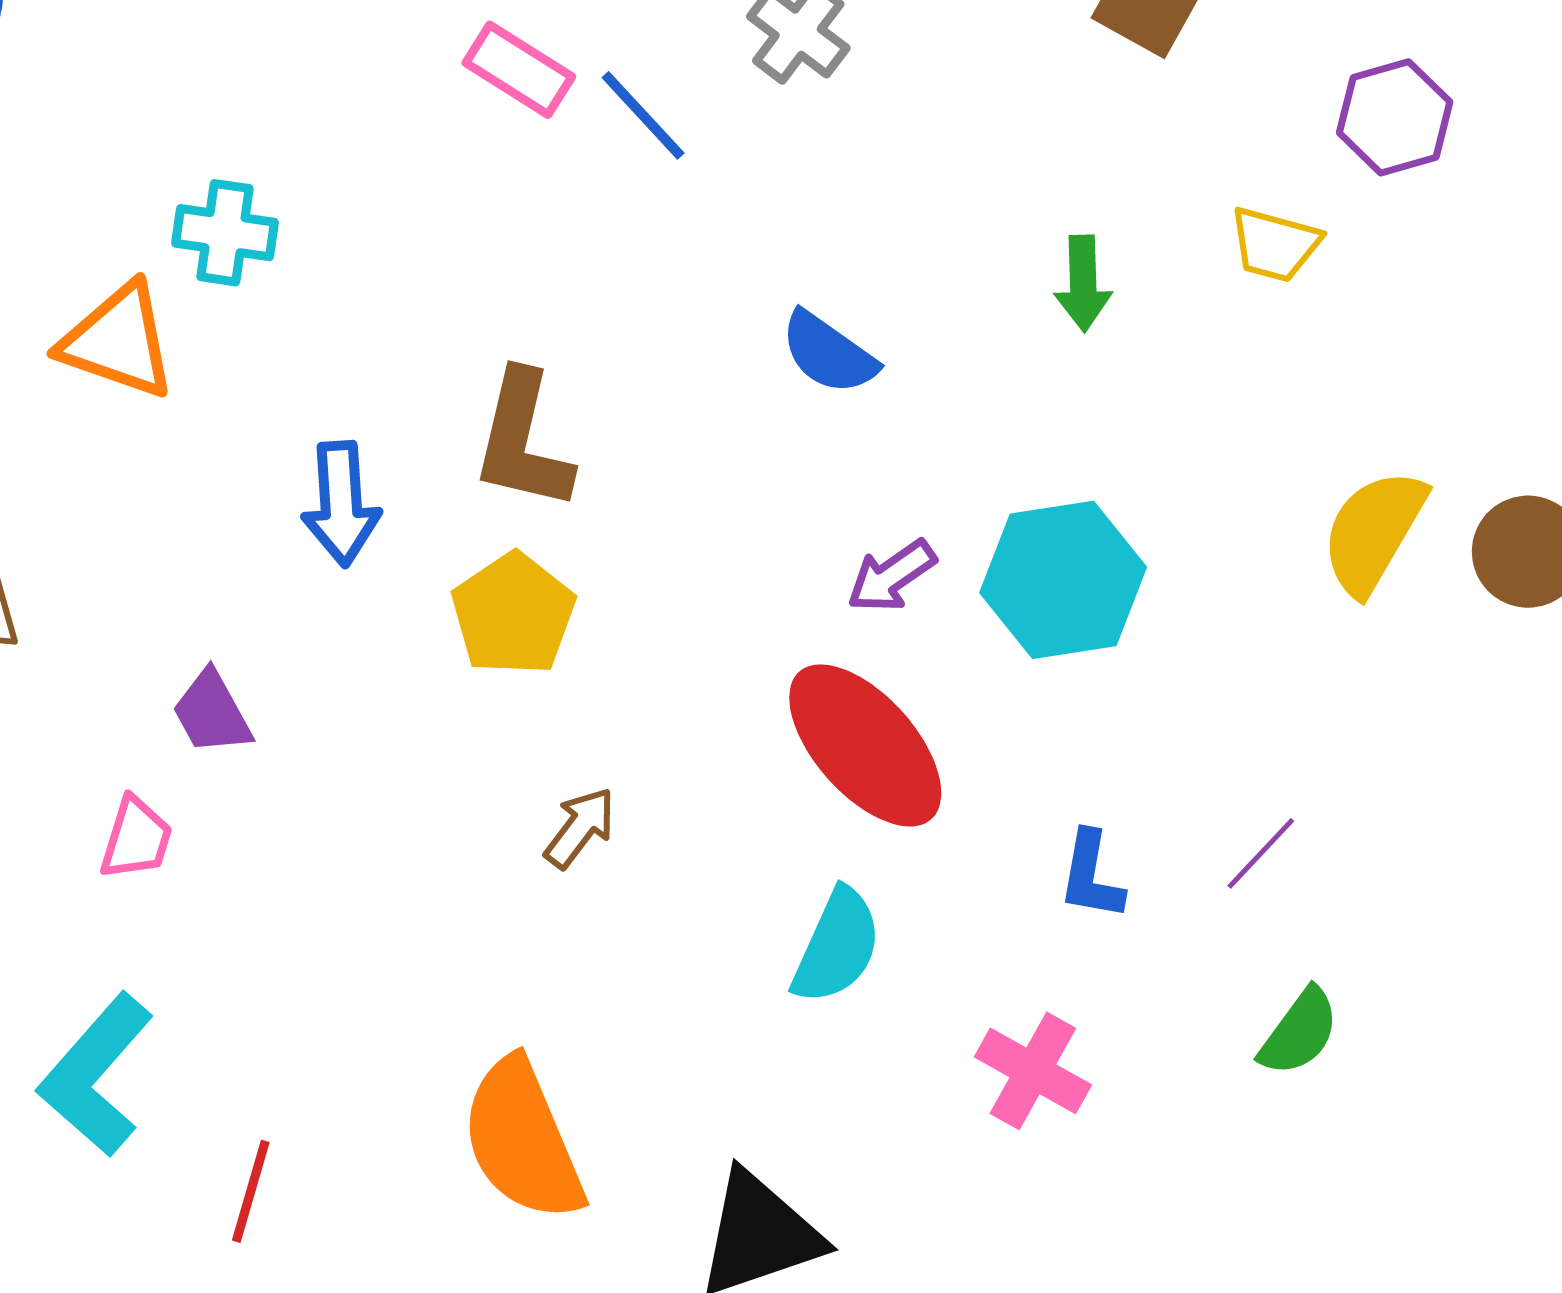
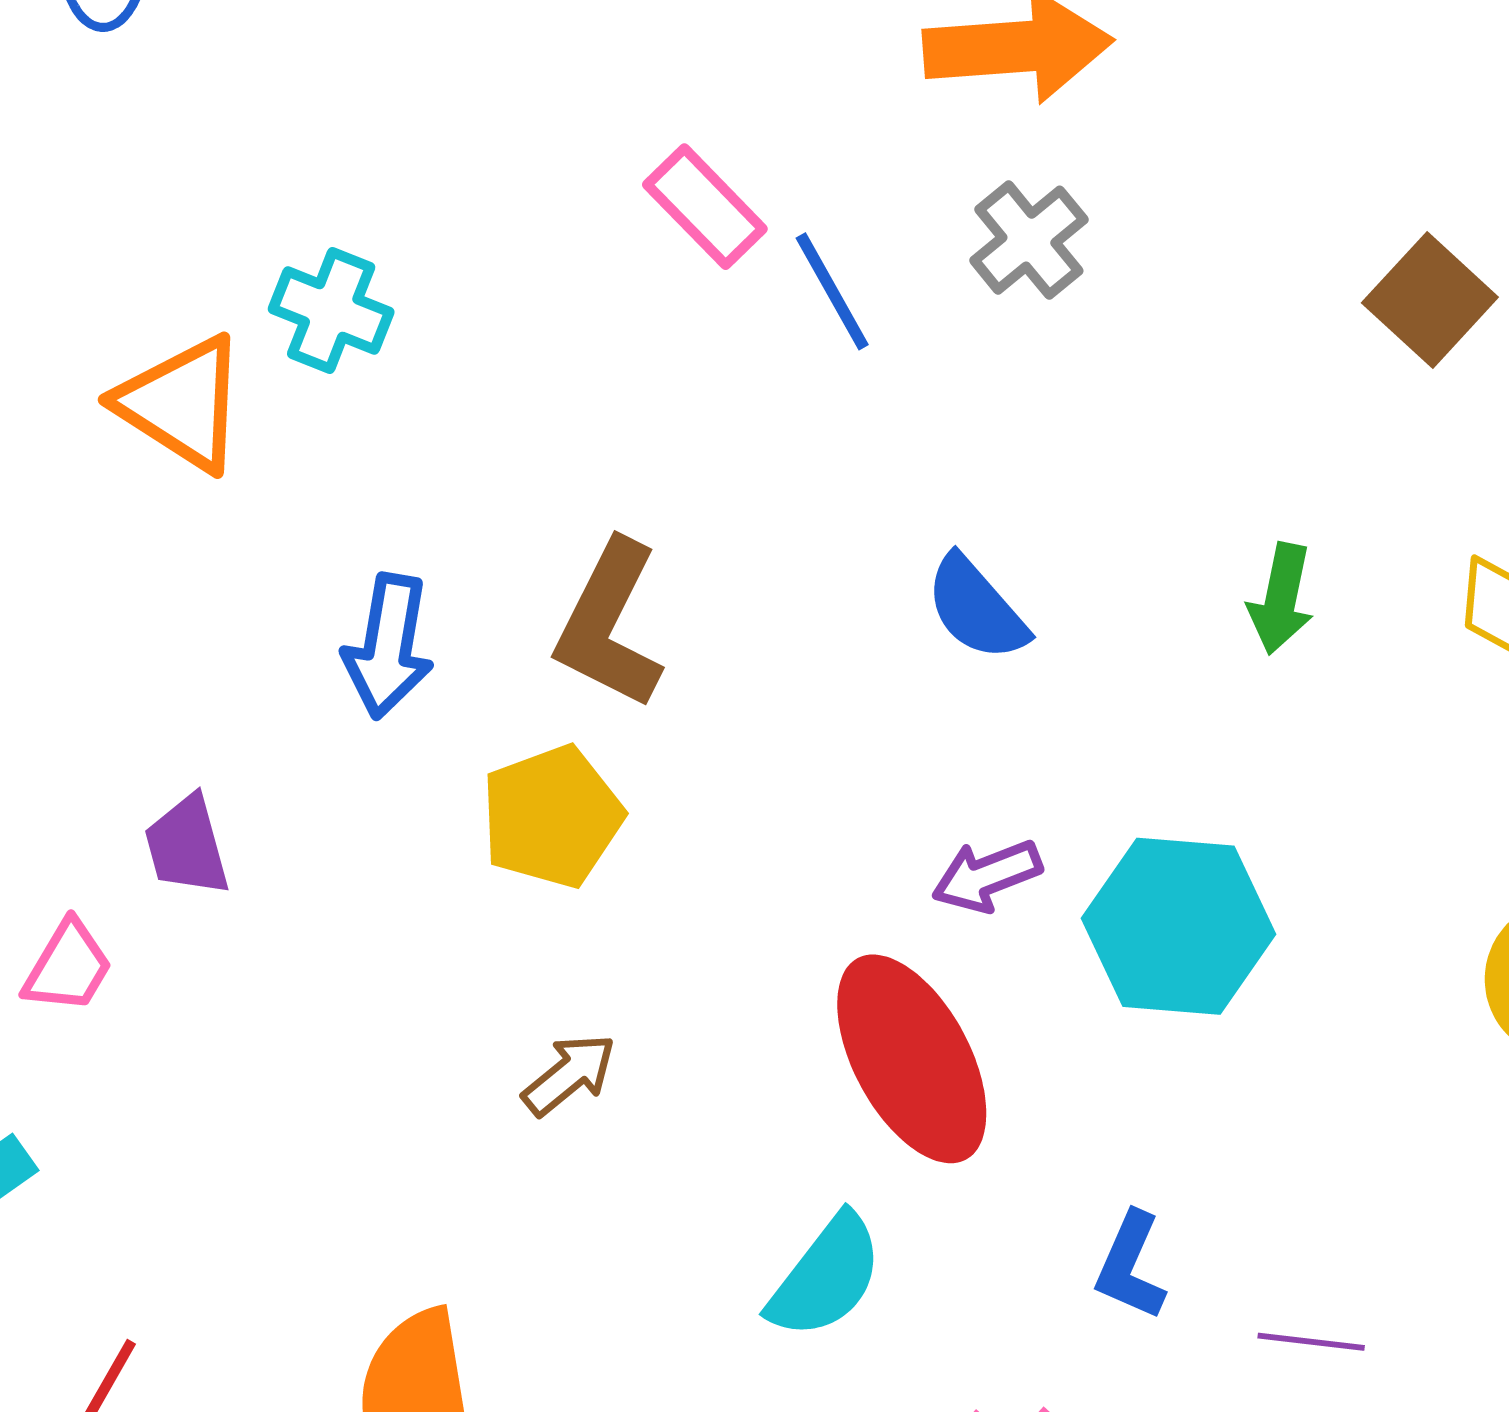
purple line: (1261, 853) -> (1311, 1342), moved, turned 40

